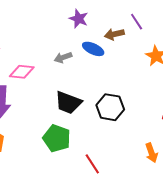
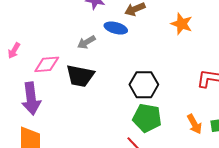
black trapezoid: (68, 103) -> (80, 76), moved
green pentagon: (57, 138) -> (147, 118), moved

